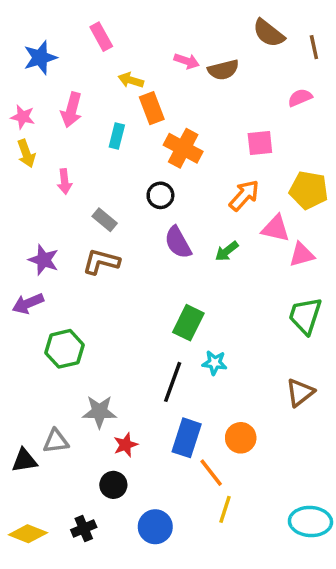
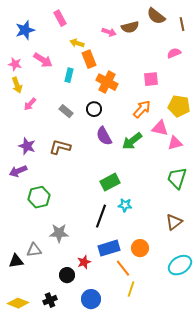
brown semicircle: (223, 70) -> (130, 27), moved
pink arrow: (72, 110) -> (43, 60), turned -72
pink arrow: (65, 181) -> (30, 104), moved, turned 48
gray rectangle: (105, 220) -> (66, 111), moved
green arrow: (227, 251) -> (132, 141), size x1.5
green rectangle: (188, 323) -> (110, 182), turned 36
blue rectangle: (187, 438) -> (109, 248), turned 55
red star: (126, 445) -> (84, 262), moved
cyan ellipse: (310, 522) -> (180, 265), moved, turned -35

